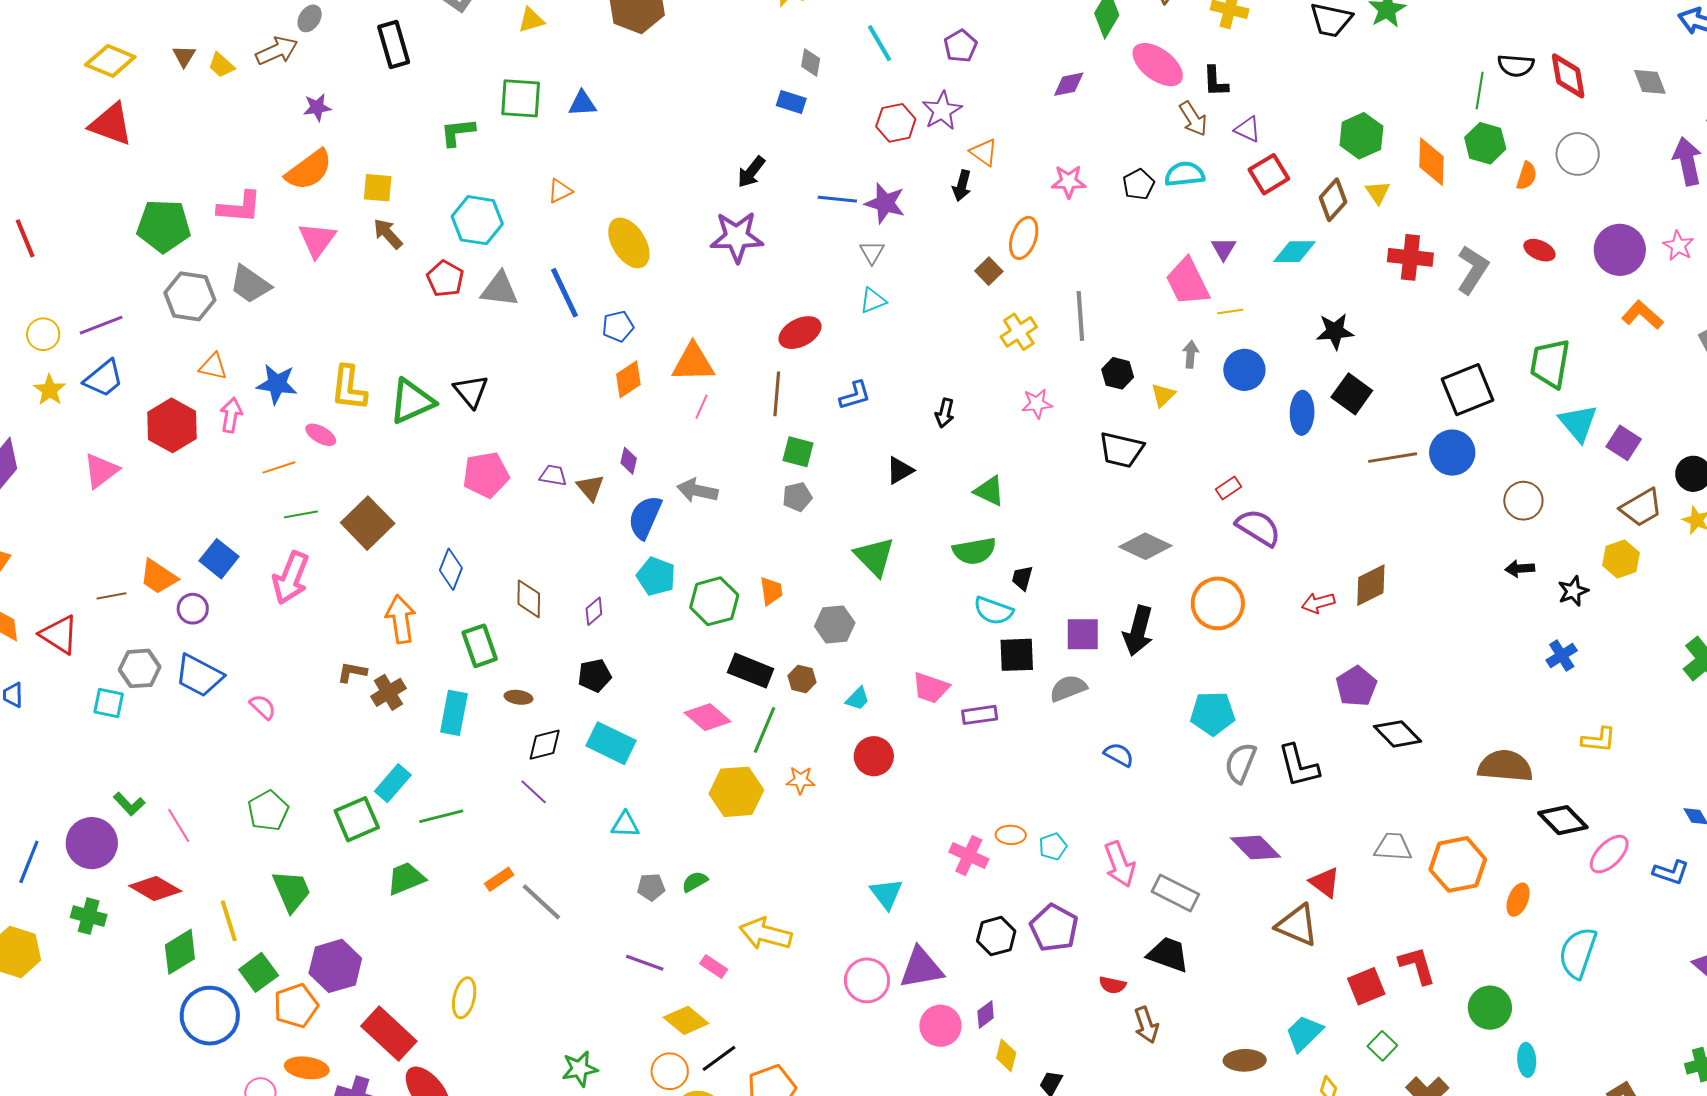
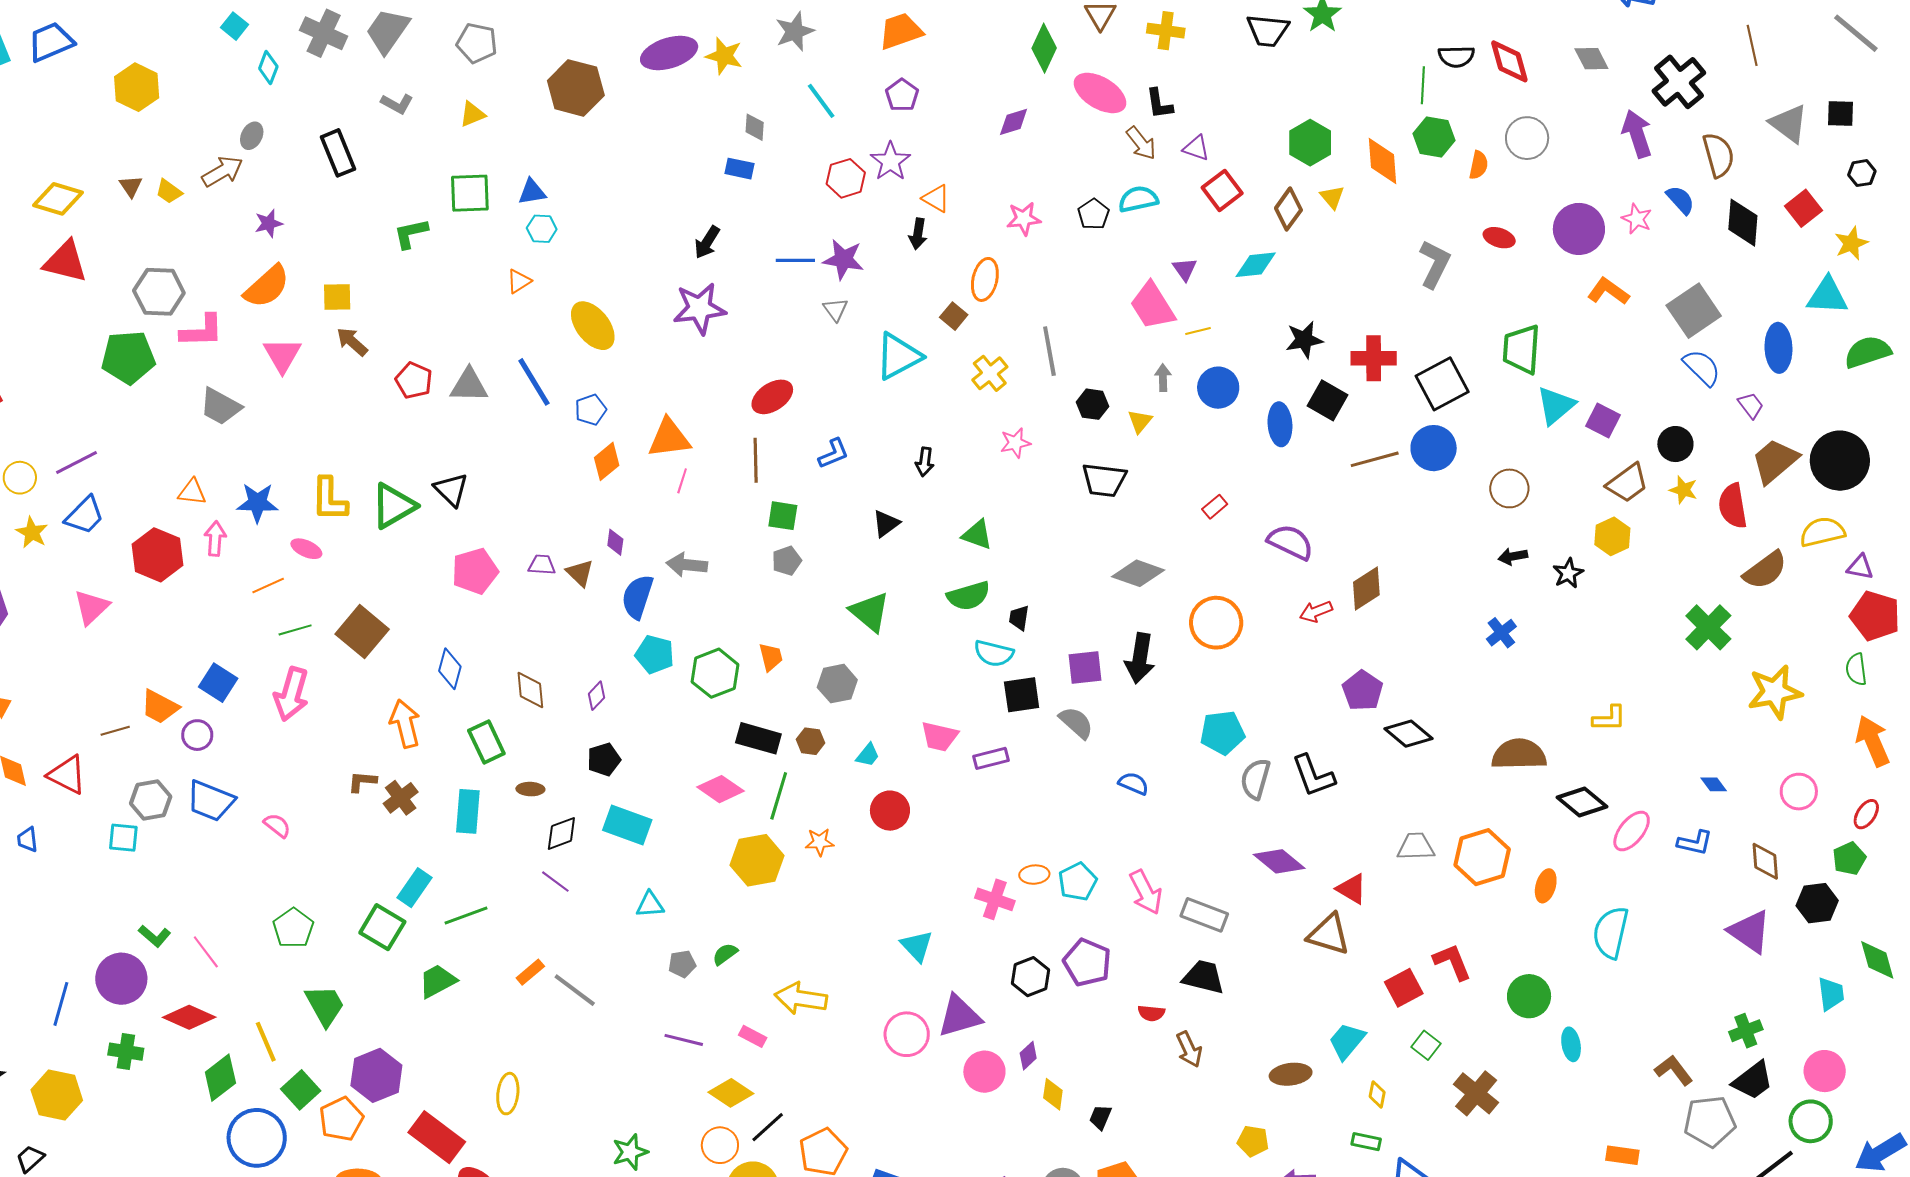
cyan hexagon: (477, 220) -> (542, 229), moved, size x0.6
red cross: (1410, 257) -> (1374, 358), moved
gray hexagon: (190, 296) -> (159, 292), moved
cyan triangle: (873, 301) -> (898, 356), moved, size x1.8
cyan triangle: (1578, 423) -> (1556, 406), turned 36
purple semicircle: (1258, 528) -> (1290, 542), moved
blue cross: (1562, 655) -> (1501, 633), moved
gray semicircle: (1068, 688) -> (1076, 723), turned 69
green square: (357, 819) -> (382, 927), turned -30
cyan pentagon: (1053, 847) -> (1078, 882), size x1.4

